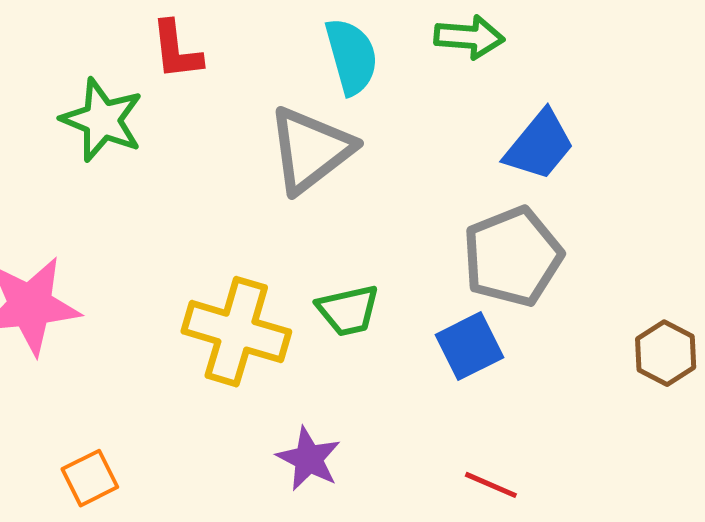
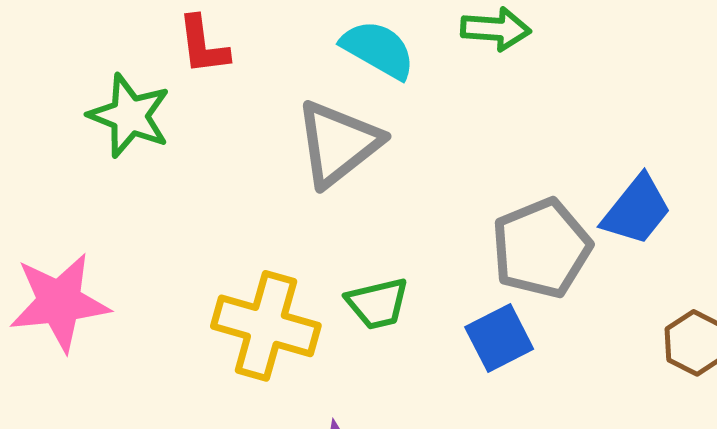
cyan semicircle: (351, 56) -> (378, 49), turned -44
blue trapezoid: (539, 145) -> (637, 210), moved

